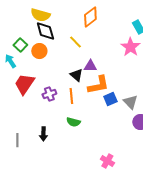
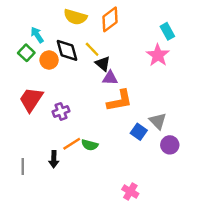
yellow semicircle: (40, 15) -> (75, 17), moved
black diamond: (45, 31) -> (67, 50), moved
cyan arrow: (10, 61) -> (37, 35), moved
black triangle: (76, 75) -> (103, 64), moved
orange line: (71, 96) -> (72, 144), moved, turned 63
blue square: (110, 99) -> (139, 132), moved, turned -32

